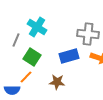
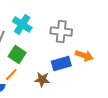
gray cross: (88, 34) -> (61, 32), moved
blue rectangle: (69, 56) -> (61, 64), moved

